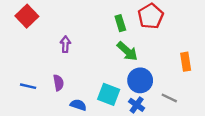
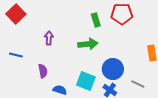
red pentagon: (151, 16) -> (122, 14), turned 30
green arrow: (127, 51) -> (88, 44), moved, turned -48
blue line: (28, 86) -> (16, 55), moved

